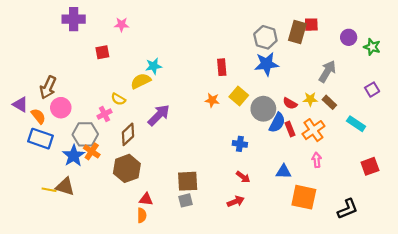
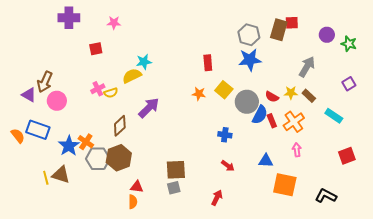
yellow semicircle: (118, 99) -> (111, 93), turned -48
purple triangle: (20, 104) -> (29, 95), moved
pink cross: (104, 114) -> (98, 89), moved
orange semicircle: (38, 116) -> (18, 136), moved
gray hexagon: (85, 134) -> (98, 159), moved
yellow line: (49, 190) -> (46, 178), turned 64
red arrow: (236, 201) -> (217, 198), moved, turned -42
black L-shape: (348, 209) -> (326, 196), turned -130

